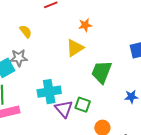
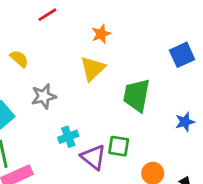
gray star: (19, 58) -> (44, 96), moved
cyan cross: (49, 92) -> (68, 137), size x0.6

